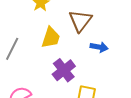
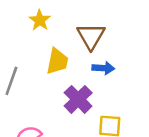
blue arrow: (99, 47) -> (103, 68), moved

